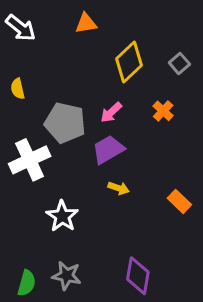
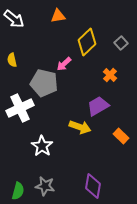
pink arrow: (111, 112) -> (64, 64), moved
purple trapezoid: (108, 150) -> (98, 106), moved
yellow arrow: (119, 188) -> (80, 127), size x1.5

